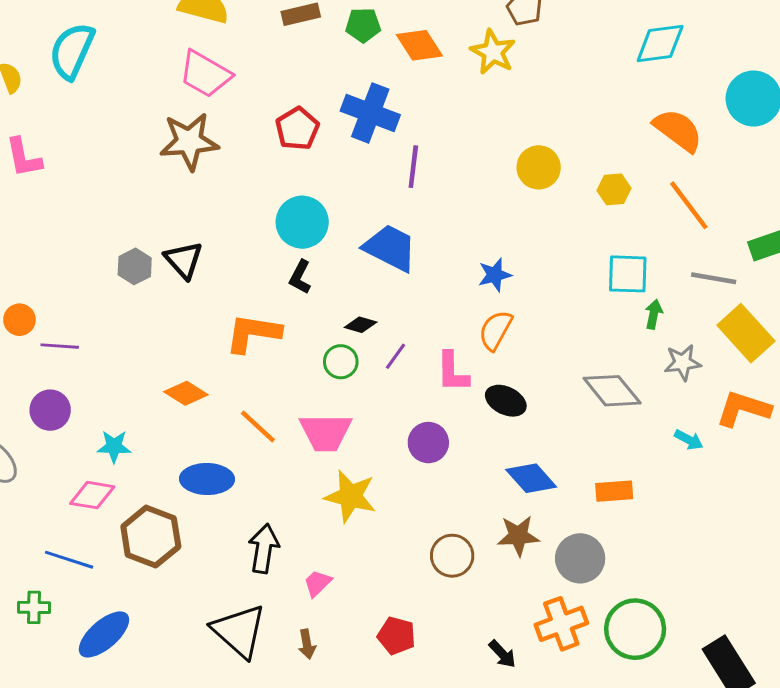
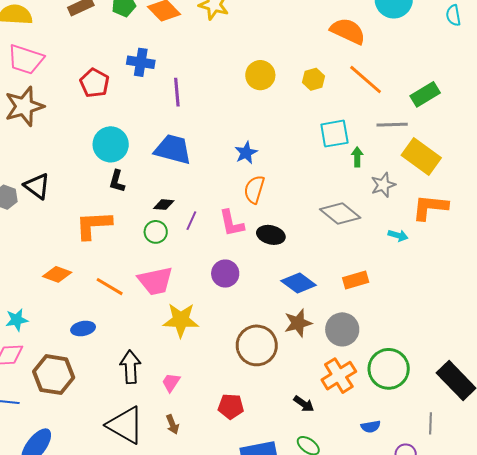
blue cross: (370, 113) -> (141, 62), size x0.7
blue ellipse: (207, 479) -> (83, 328), size x0.7
brown circle: (452, 556) -> (257, 345), size x1.4

